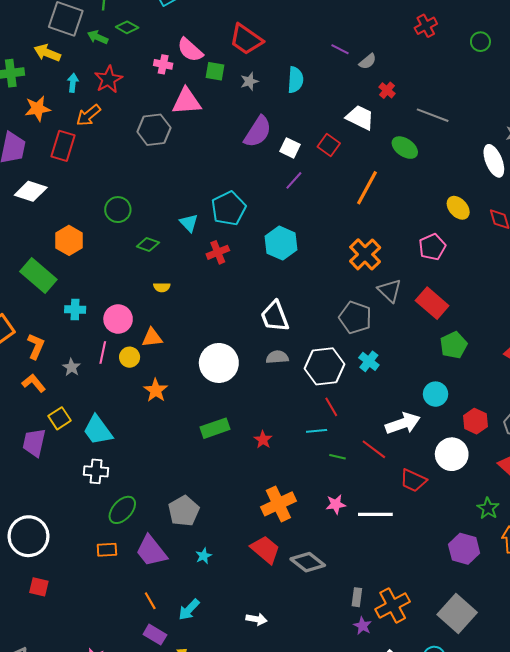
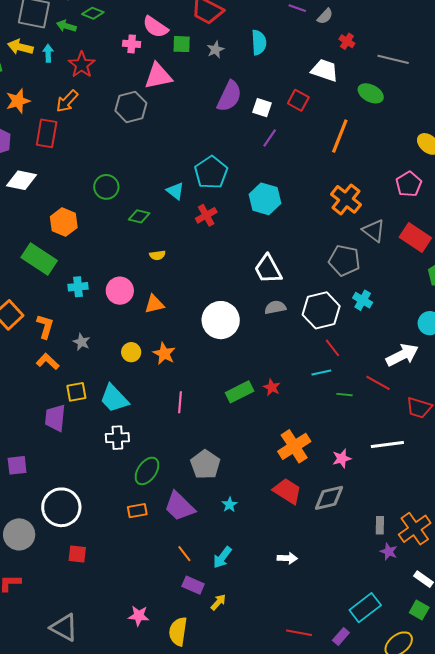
cyan arrow: (73, 83) -> (48, 53), moved
pink line: (103, 352) -> (180, 402), moved
yellow circle: (130, 357) -> (131, 352), moved
yellow square: (59, 418) -> (76, 392), turned 30
green rectangle: (215, 428) -> (240, 392), moved
pink star: (336, 504) -> (342, 458), moved
gray diamond: (308, 562) -> (329, 498), turned -44

